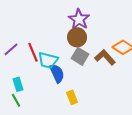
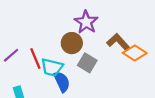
brown circle: (77, 37) -> (72, 43), moved
brown L-shape: (105, 57) -> (118, 42), moved

